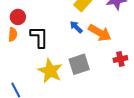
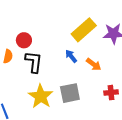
red circle: (18, 17) -> (24, 40), moved
orange arrow: (100, 33) -> (94, 64), size x0.7

